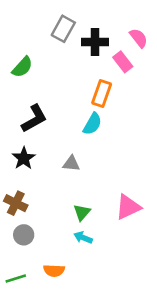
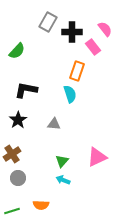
black L-shape: (34, 119) -> (26, 90), turned -140
cyan semicircle: (92, 124) -> (70, 94), turned -48
brown cross: (16, 203) -> (12, 154), turned 30

